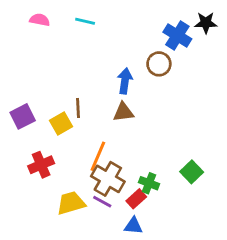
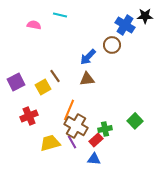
pink semicircle: (40, 20) -> (34, 25), moved
blue arrow: (125, 81) -> (88, 57), turned -144
brown line: (78, 108) -> (55, 76), turned -32
green cross: (149, 183) -> (105, 129), turned -32
purple line: (102, 202) -> (72, 142), turned 32

